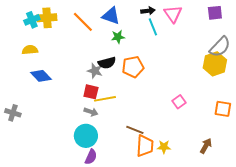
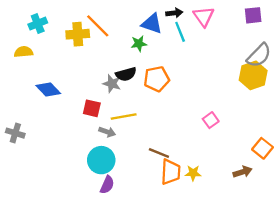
blue triangle: (111, 16) -> (152, 24), moved
yellow cross: (47, 18) -> (78, 34), moved
yellow semicircle: (30, 50) -> (24, 52), moved
red square: (91, 92) -> (92, 108), moved
orange square: (223, 109) -> (263, 148), moved, turned 30
brown arrow: (206, 146) -> (242, 172), turned 42

